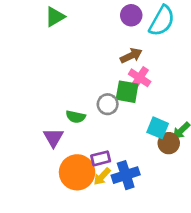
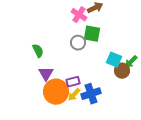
pink cross: (140, 78) -> (79, 15), moved
green semicircle: (76, 117) -> (38, 51), moved, turned -128
purple triangle: (53, 138) -> (46, 74), moved

